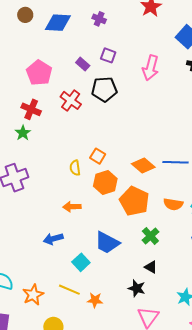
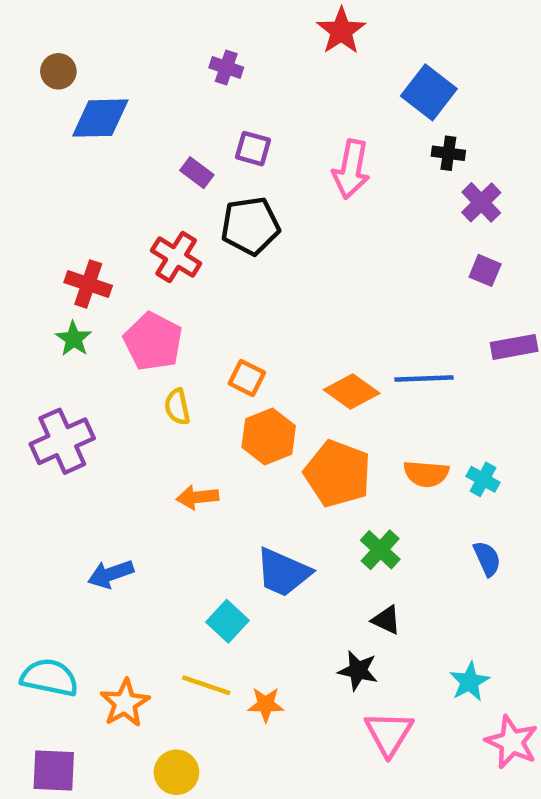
blue diamond: (58, 23) -> (100, 118), moved
pink pentagon: (39, 73) -> (153, 342), moved
yellow semicircle: (75, 168) -> (177, 407), moved
blue arrow: (53, 239) -> (111, 574), moved

